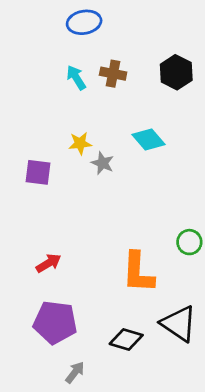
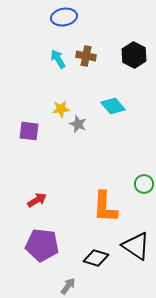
gray arrow: (75, 372) -> (68, 286), moved

